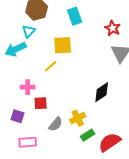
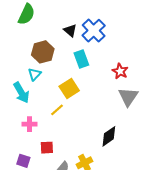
yellow square: (63, 45) -> (69, 89), turned -30
cyan arrow: (16, 49) -> (21, 93), turned -95
pink cross: (28, 87) -> (30, 124), moved

